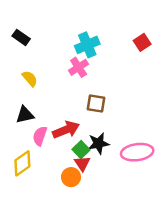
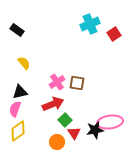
cyan cross: (87, 45) -> (90, 24), moved
pink cross: (79, 67) -> (57, 82), moved
pink semicircle: (40, 136) -> (15, 109), moved
black star: (98, 143) -> (95, 130), moved
red triangle: (82, 163) -> (74, 133), moved

